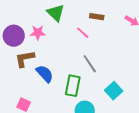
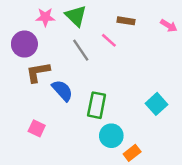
pink star: (38, 33) -> (45, 17), moved
gray line: (90, 64) -> (81, 50), moved
cyan square: (114, 91) -> (157, 104), moved

